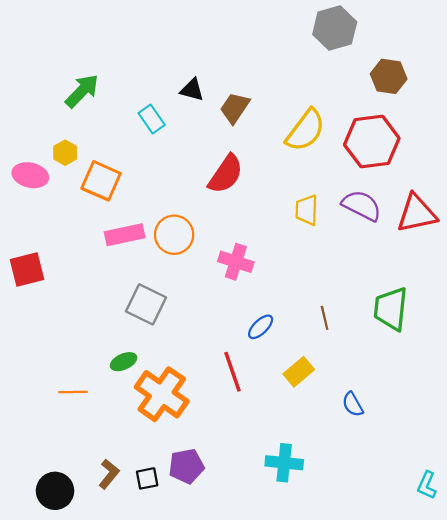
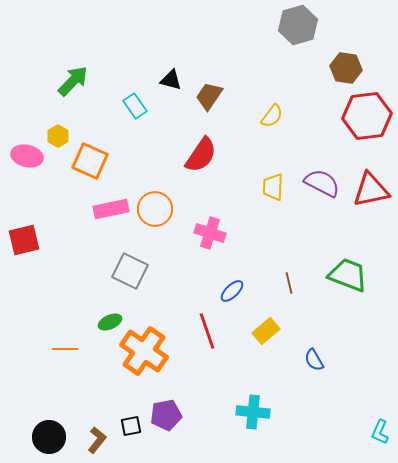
yellow semicircle: (305, 130) -> (272, 116), size x0.6
red hexagon: (372, 142) -> (367, 116), moved
green trapezoid: (391, 309) -> (348, 275), turned 105
brown L-shape: (109, 474) -> (97, 440), moved

